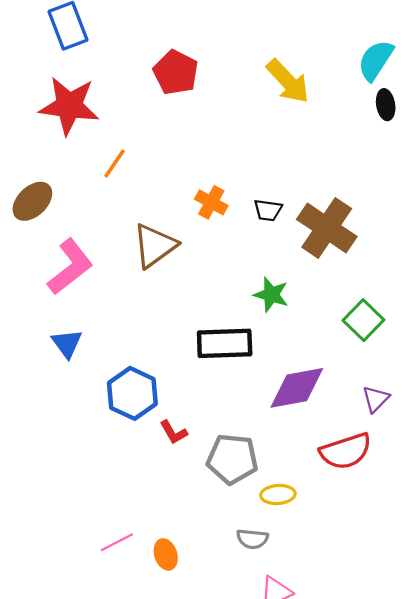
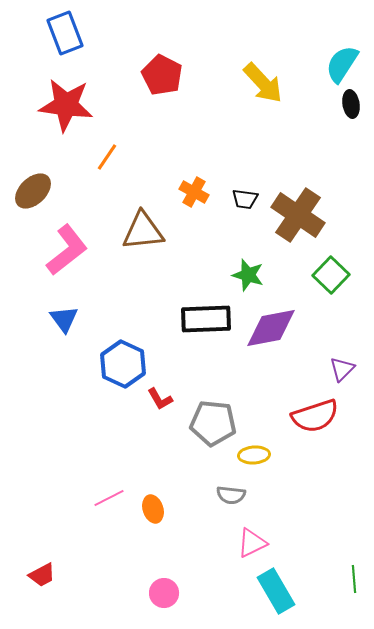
brown triangle: (155, 246) -> (143, 231), turned 30
green square: (363, 320) -> (331, 275), moved
purple diamond: (297, 388) -> (271, 328), moved

